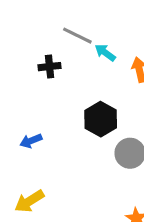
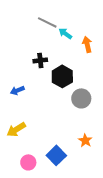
black cross: (50, 67) -> (40, 60), moved

